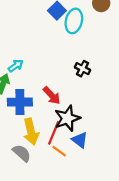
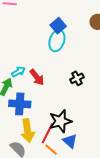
cyan ellipse: (74, 21) -> (57, 41), moved
black cross: (82, 69) -> (77, 78), turned 32
red arrow: (52, 96) -> (37, 77), moved

